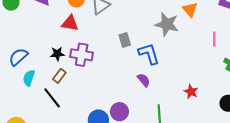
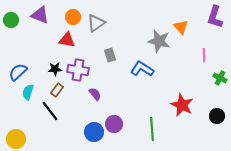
gray rectangle: (125, 40) -> (110, 55), moved
blue L-shape: (149, 54) -> (142, 69), turned -40
purple semicircle: (144, 80) -> (95, 94), moved
red star: (191, 92) -> (182, 105), size x1.6

